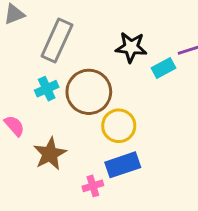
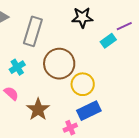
black star: (131, 47) -> (82, 17), moved
cyan cross: (47, 89) -> (17, 67), moved

